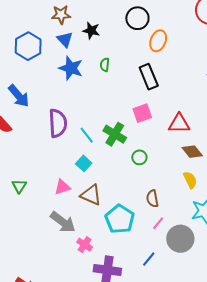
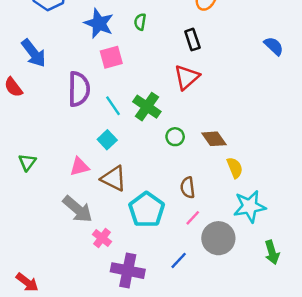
black rectangle: (149, 77) -> (192, 40), size x0.7
pink square: (142, 113) -> (111, 57), moved
red triangle: (179, 124) -> (187, 77), moved, turned -45
brown diamond: (192, 152) -> (214, 139), moved

